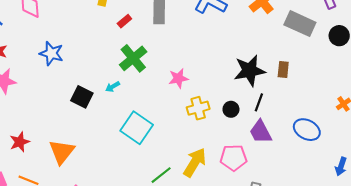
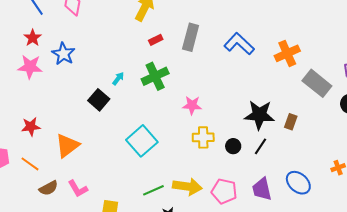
blue star: (51, 53) -> (63, 54), moved
cyan arrow: (113, 87) -> (118, 79), moved, turned 144
purple trapezoid: (261, 132) -> (262, 189), moved
yellow arrow: (195, 162) -> (187, 187), turned 52

